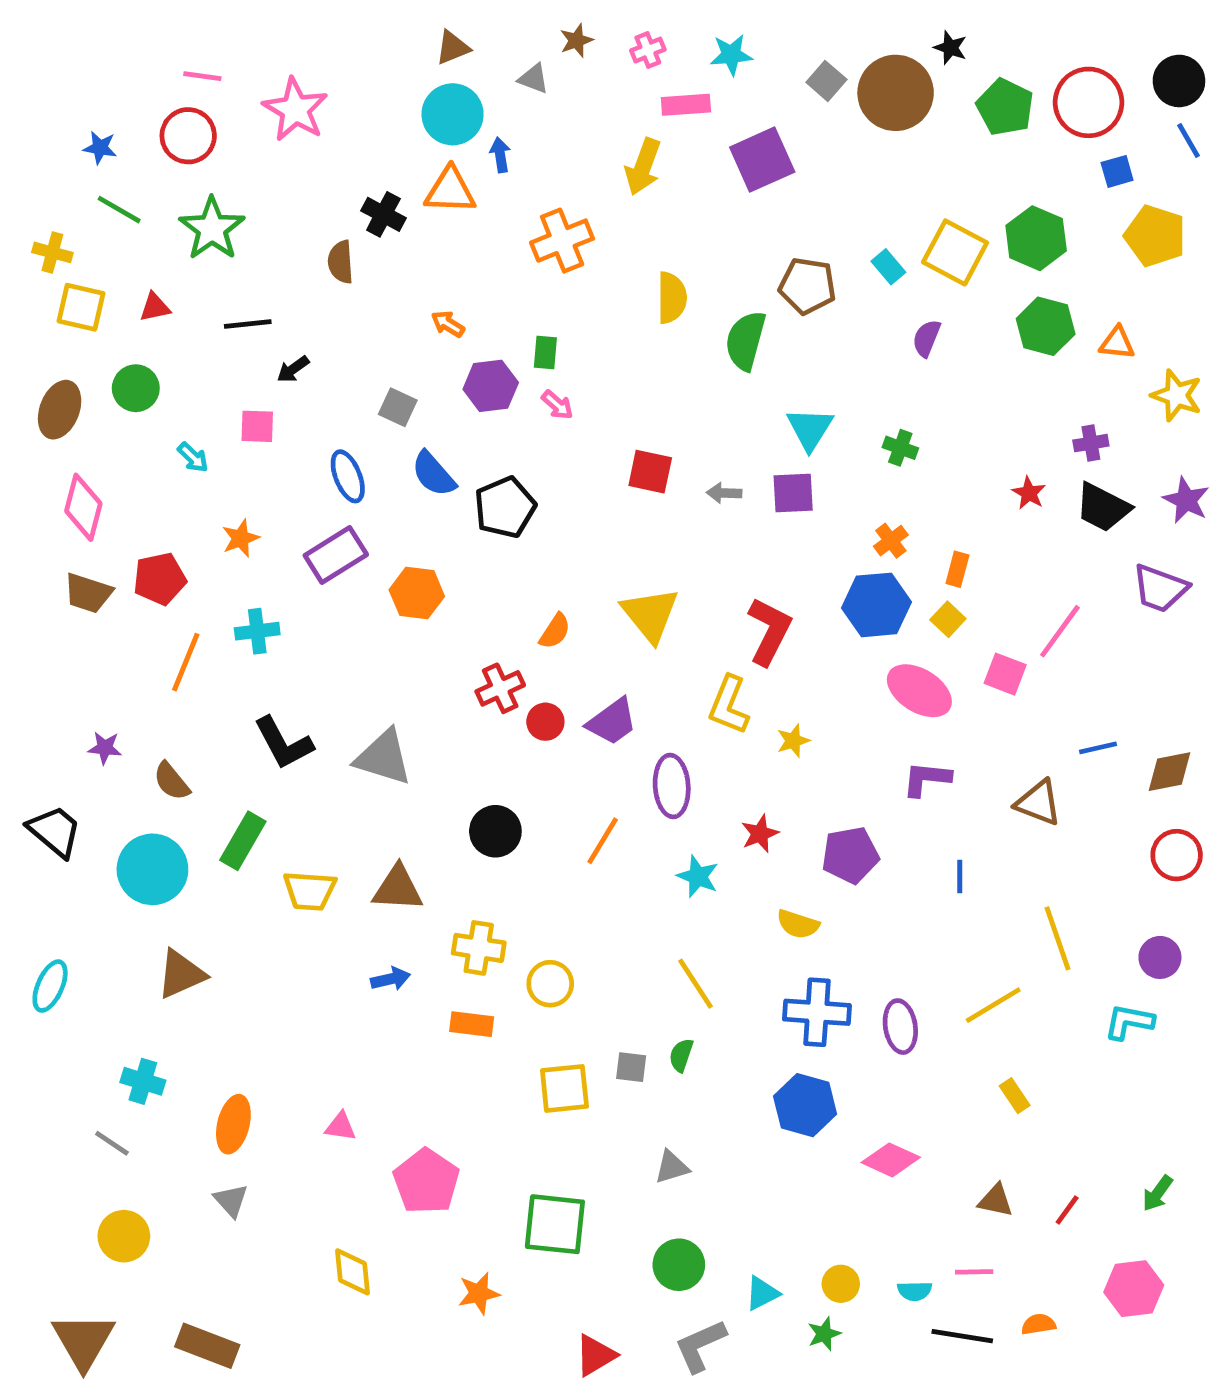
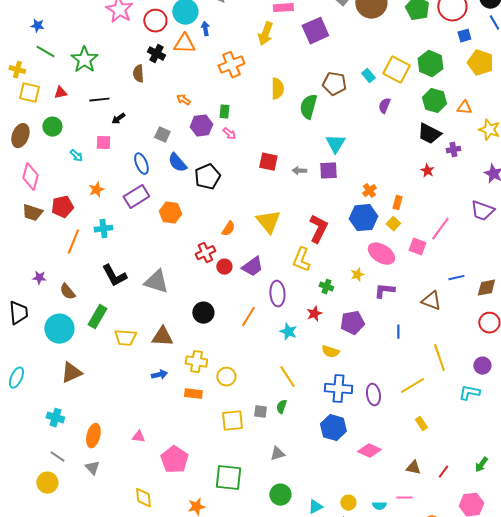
red circle: (188, 136) -> (155, 21), moved
green cross: (900, 448) -> (326, 287), moved
black trapezoid: (1103, 507) -> (429, 134), moved
yellow star: (793, 741) -> (357, 275), moved
black trapezoid: (55, 831) -> (18, 313), turned 45
gray line: (112, 1143) -> (57, 457), moved

